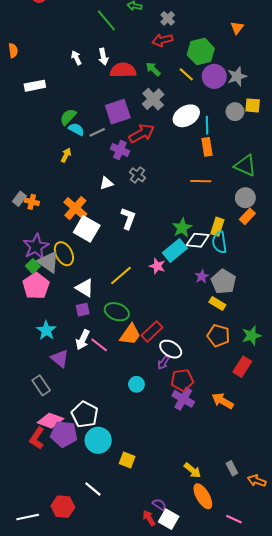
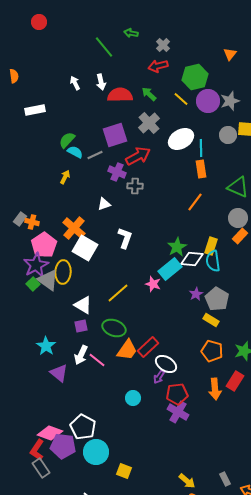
gray cross: (138, 175) -> (135, 186), moved, turned -35
orange line: (201, 181) -> (195, 202), turned -54
yellow ellipse: (64, 254) -> (63, 272), turned 30
pink pentagon: (36, 286) -> (44, 245), moved
gray rectangle: (41, 385) -> (41, 468), moved
orange arrow: (223, 401) -> (215, 389), moved, turned -125

